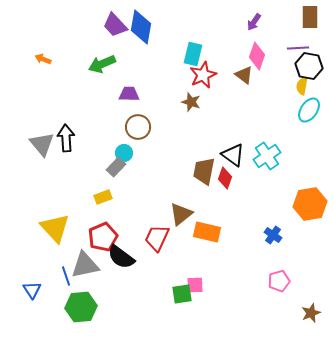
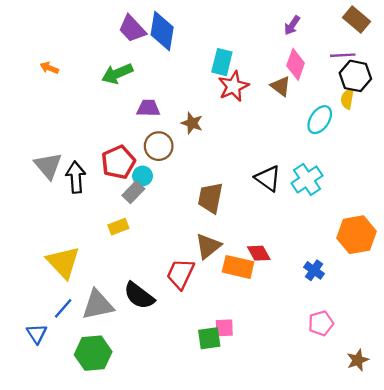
brown rectangle: (310, 17) -> (357, 20), turned -50
brown star: (191, 102) -> (192, 123), moved
cyan ellipse: (309, 110) -> (320, 120), moved
black arrow: (66, 138) -> (76, 177), moved
brown trapezoid: (204, 171) -> (210, 198), moved
red diamond: (225, 178) -> (259, 253), moved, turned -50
red pentagon: (103, 237) -> (118, 162), moved
blue line: (66, 276) -> (63, 308), moved, turned 60

